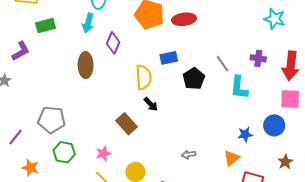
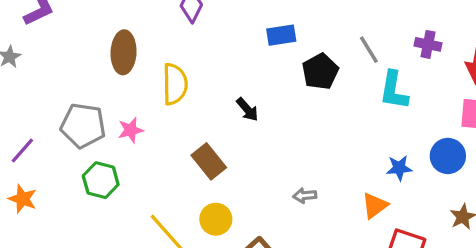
brown ellipse: (86, 65) -> (124, 52), moved
yellow semicircle: (144, 77) -> (175, 84), moved
brown rectangle: (127, 124) -> (209, 161), moved
pink star: (103, 153) -> (131, 130), moved
orange star: (30, 168) -> (23, 199), moved

